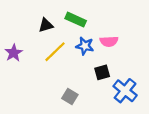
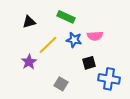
black triangle: (46, 25) -> (29, 22), moved
purple star: (14, 53) -> (29, 62), moved
blue cross: (125, 91) -> (109, 79), turned -30

